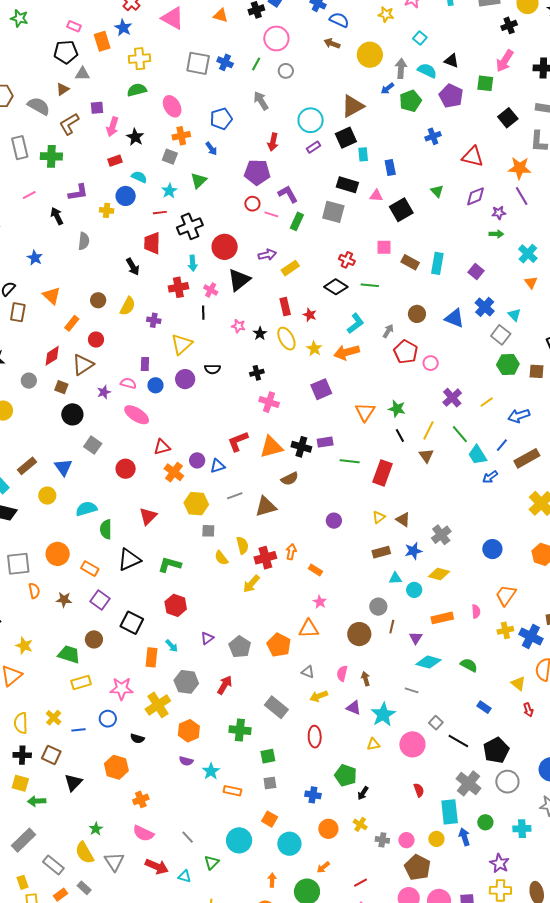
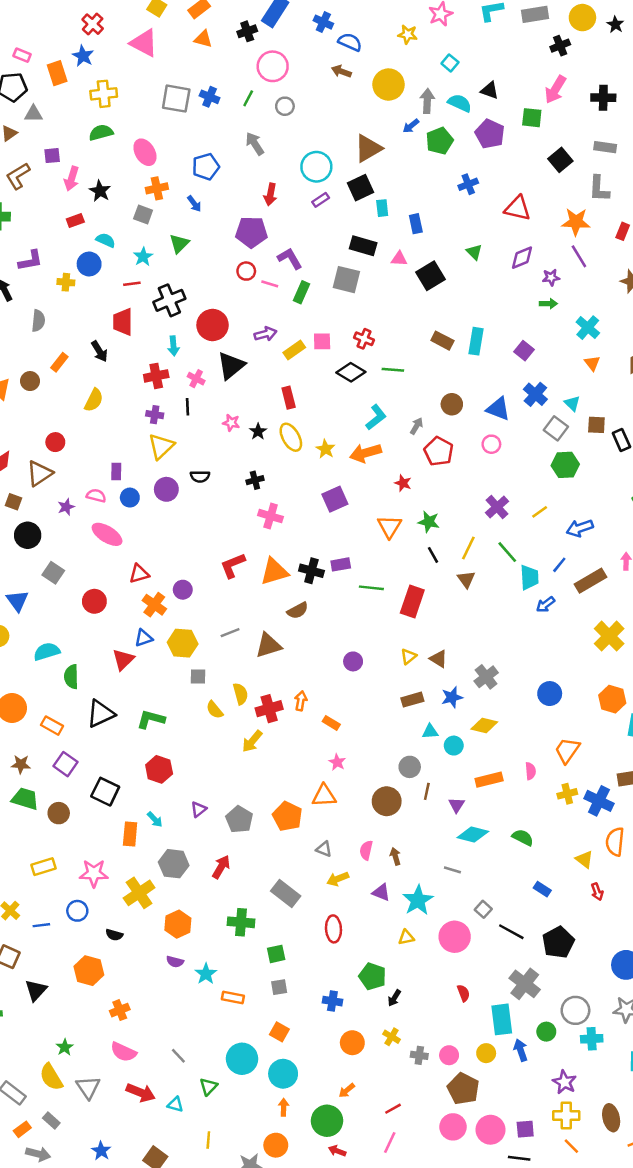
pink square: (384, 247) -> (322, 341), moved
brown circle: (98, 300) -> (30, 381), moved
red star: (310, 315) -> (403, 483), moved
purple cross: (154, 320) -> (155, 415), moved
orange rectangle: (72, 323) -> (59, 362), moved
pink circle: (431, 363) -> (491, 444), moved
brown square: (537, 371) -> (596, 425), moved
cyan trapezoid: (477, 455) -> (529, 577), turned -150
blue triangle: (218, 466) -> (144, 638), moved
green trapezoid: (69, 654) -> (25, 799), moved
gray circle: (507, 782) -> (575, 1010), moved
cyan circle: (289, 844) -> (283, 1074), moved

